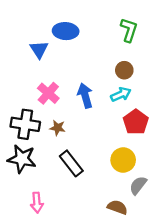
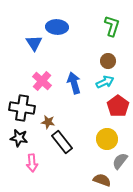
brown star: (58, 128) -> (48, 122), moved
black star: (22, 159) -> (19, 138), size x0.7
pink arrow: (37, 203) -> (32, 163), moved

